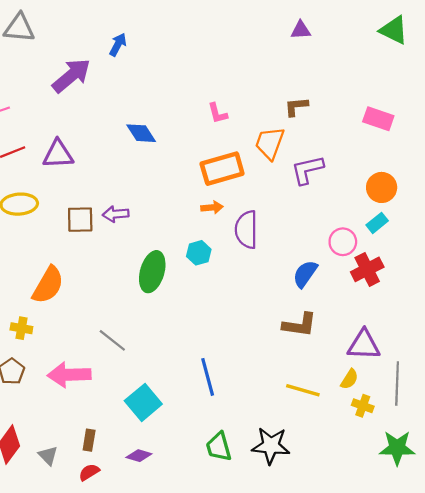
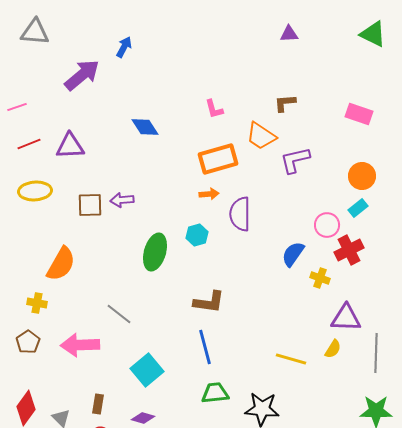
orange trapezoid: (270, 143) -> (261, 136), turned -76
brown L-shape: (300, 325) -> (209, 302), moved
yellow cross: (363, 406) -> (320, 278), moved
green trapezoid: (219, 447) -> (215, 393), moved, turned 100

